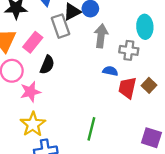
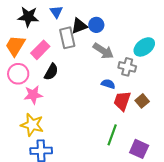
cyan ellipse: (145, 27) -> (144, 47), turned 50
gray arrow: (101, 36) -> (103, 51), turned 110
yellow star: (33, 124) -> (32, 125), turned -30
green line: (91, 129) -> (112, 135), moved

